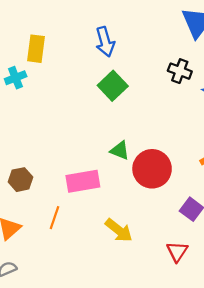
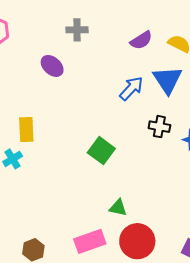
blue arrow: (105, 42) -> (131, 88), moved, turned -112
red circle: (152, 169) -> (137, 241), moved

